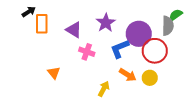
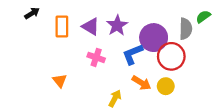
green semicircle: (176, 15) -> (203, 17), moved
orange rectangle: (42, 24) -> (62, 27), moved
purple triangle: (74, 30) -> (91, 27), moved

